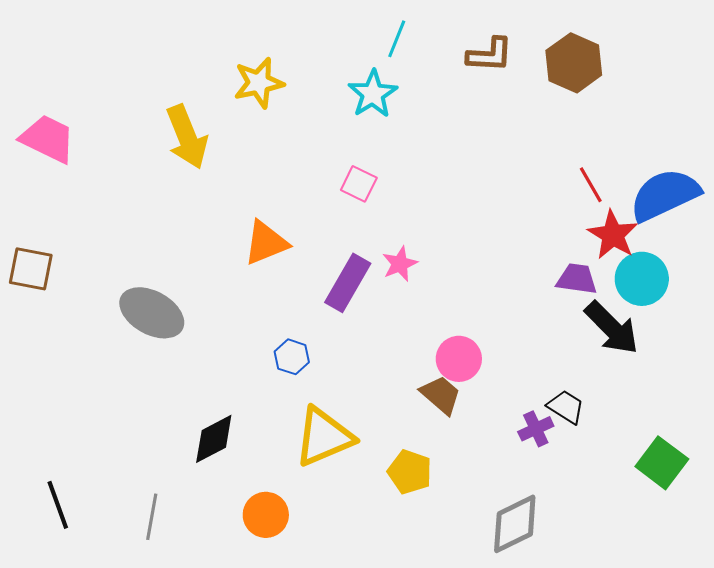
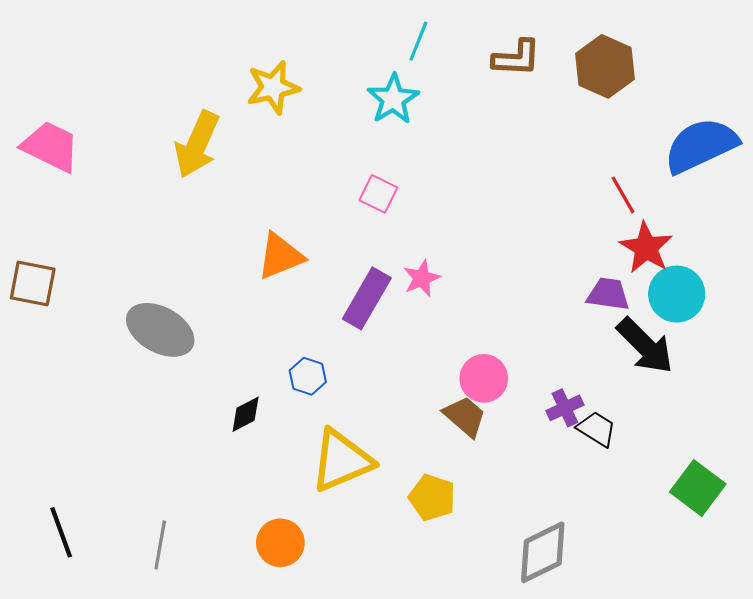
yellow arrow: (187, 137) -> (197, 144), turned 46
blue semicircle: (665, 195) -> (701, 145), moved
purple cross: (536, 429) -> (565, 408), moved
black diamond: (214, 439) -> (246, 414), moved, size x0.7

